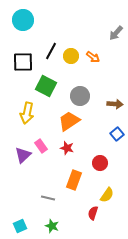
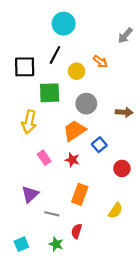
cyan circle: (23, 20) -> (64, 24), moved
yellow circle: (71, 56) -> (77, 71), moved
green square: (46, 86) -> (50, 93), turned -30
blue square: (117, 134) -> (99, 145), moved
purple triangle: (23, 155) -> (30, 194), moved
red circle: (100, 163) -> (122, 168), moved
red semicircle: (93, 213) -> (77, 231), moved

